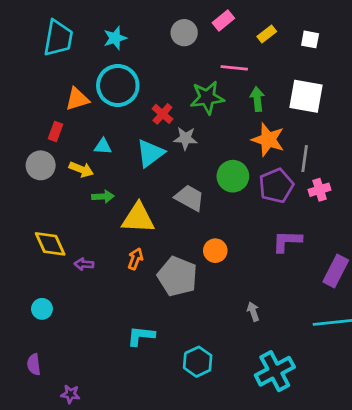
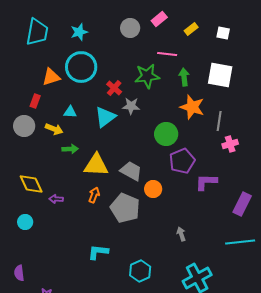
purple pentagon: (276, 186) -> (182, 161), moved
gray trapezoid: (190, 198) -> (131, 171), moved
cyan circle: (42, 309) -> (25, 222), moved

